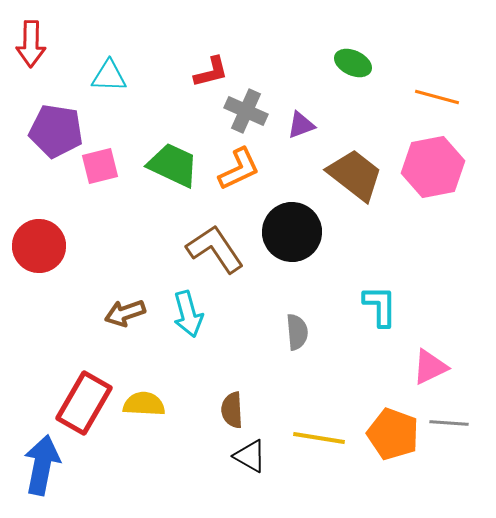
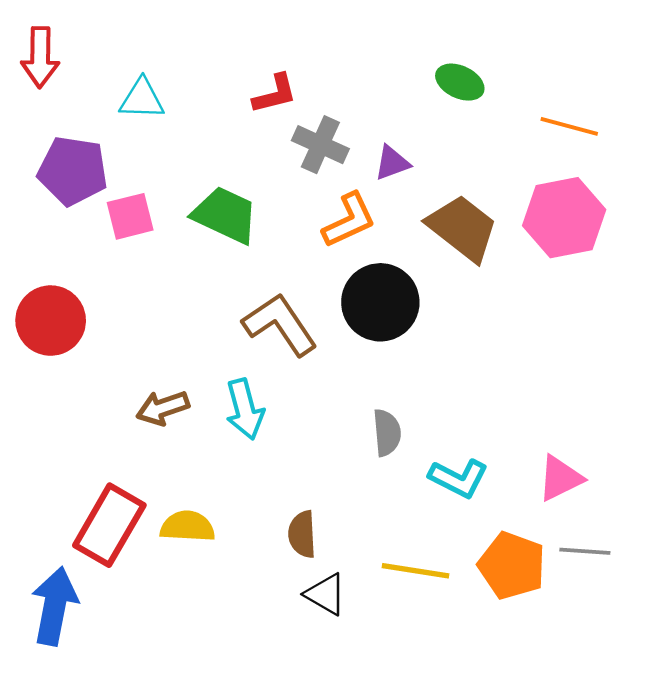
orange L-shape: (239, 169) -> (349, 220), moved
cyan L-shape: (380, 306) -> (459, 478), moved, turned 117

